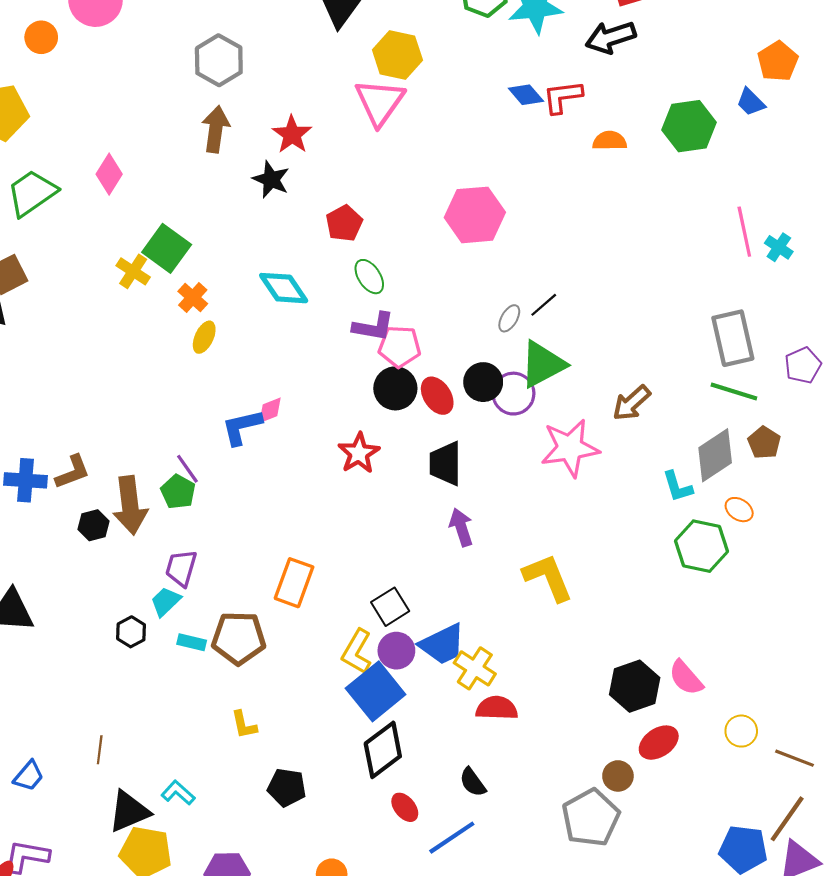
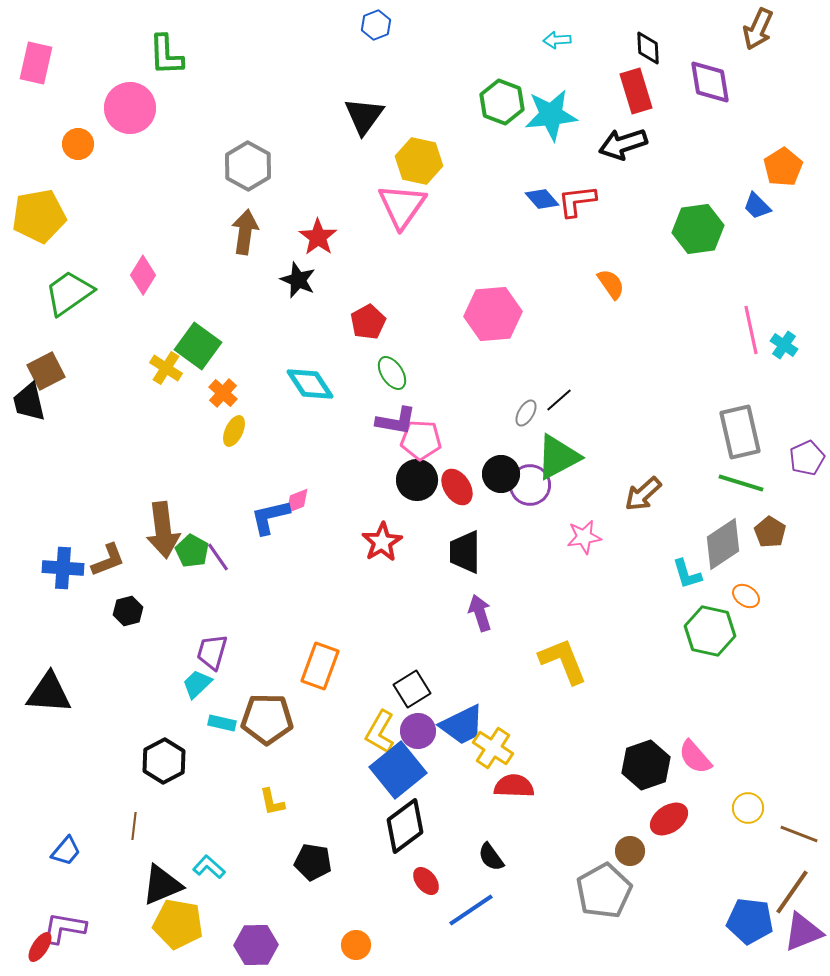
orange semicircle: (610, 141) -> (611, 284), moved, turned 56
pink star: (570, 448) -> (584, 537), size x0.6
green pentagon: (178, 492) -> (192, 551), moved
brown arrow: (130, 505) -> (163, 530), moved
black hexagon: (131, 632) -> (164, 761), moved, size x1.5

